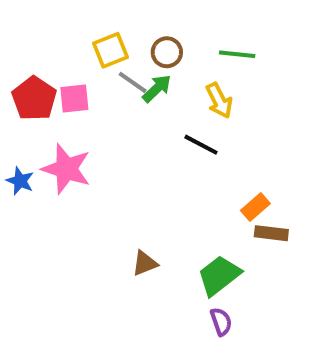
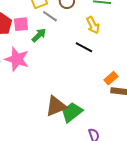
green arrow: (157, 88) -> (39, 35), moved
brown triangle: (145, 263) -> (56, 106), size x1.6
green trapezoid: (219, 275) -> (72, 112), moved

